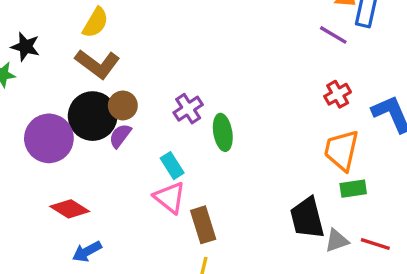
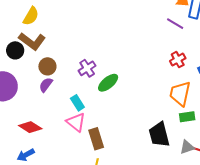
black circle: (93, 116) -> (15, 50), moved, size x0.6
green ellipse: (223, 132) -> (108, 83), turned 60
red diamond: (70, 209) -> (30, 127), moved
gray triangle: (337, 241) -> (187, 147), moved

